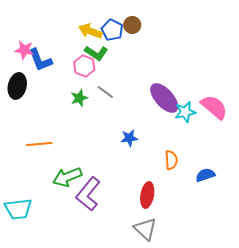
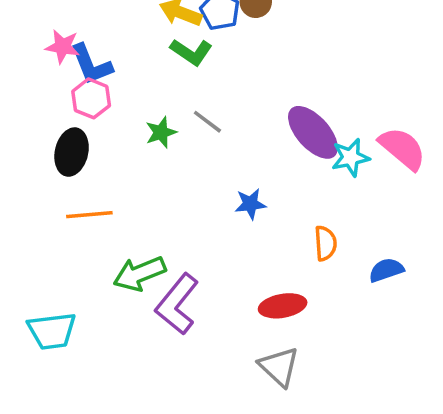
pink hexagon: (84, 66) -> (91, 98), moved
black ellipse: (17, 86) -> (72, 152), moved
red ellipse: (147, 195) -> (283, 306), turned 70

